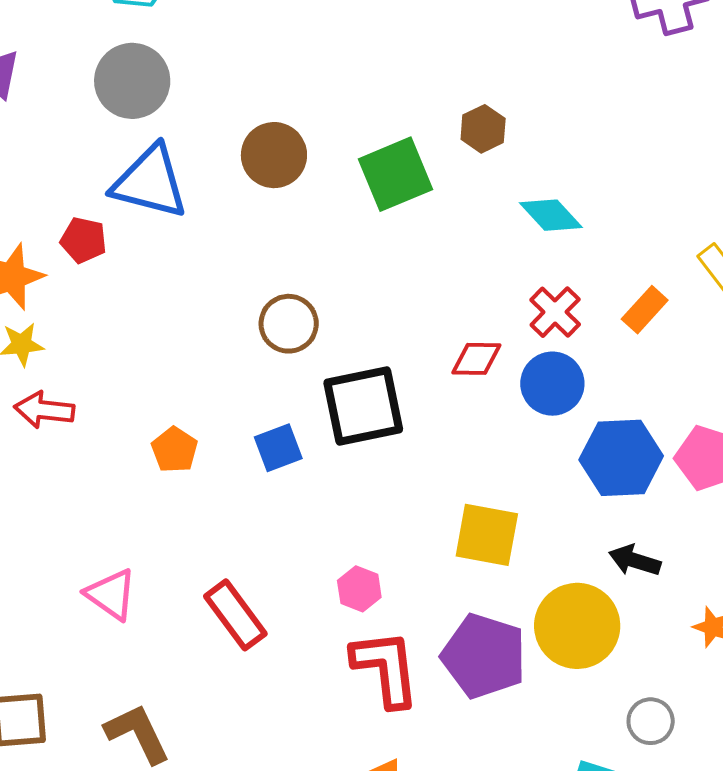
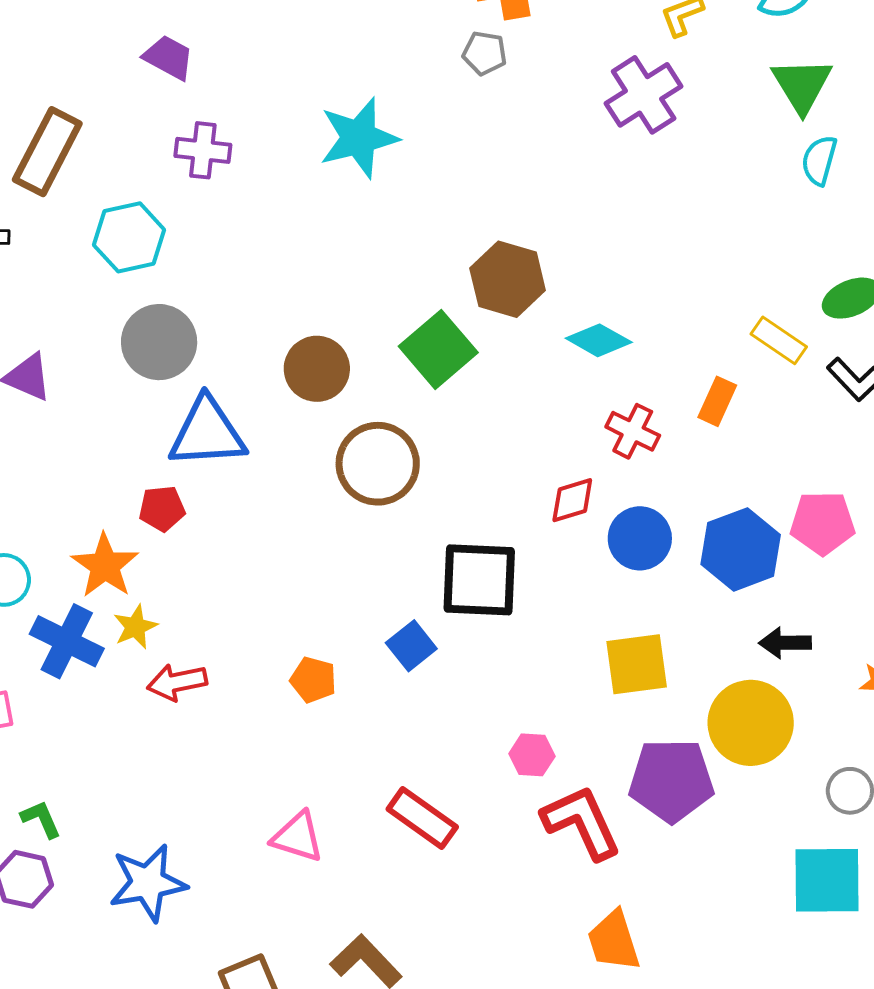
brown hexagon: (483, 129) -> (508, 279), size x1.6
brown circle: (289, 324) -> (378, 464), moved, size x1.4
blue circle: (552, 384) -> (640, 538), moved
black square: (363, 406) -> (479, 580), turned 32

